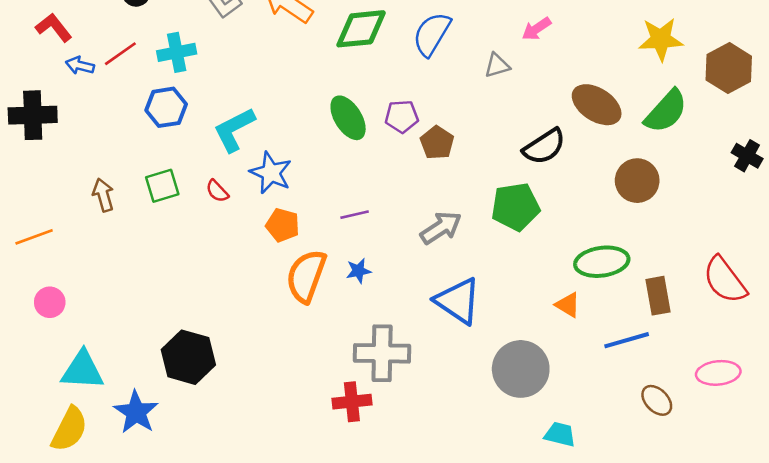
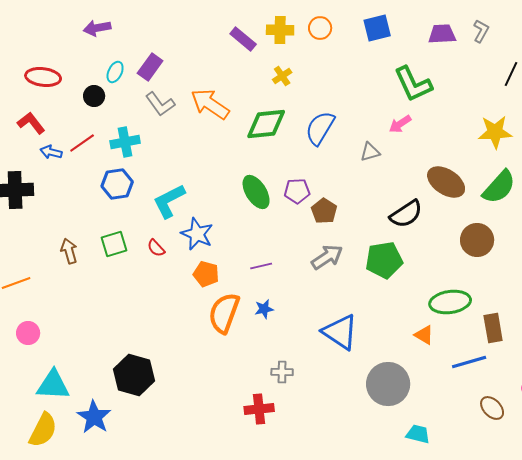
gray arrow: (441, 228) -> (327, 257), moved
gray cross: (382, 353) -> (282, 372), size x0.5

